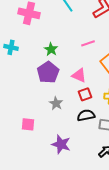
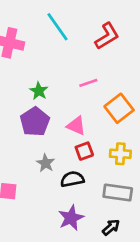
black semicircle: (86, 115) -> (72, 179), moved
purple star: (61, 144) -> (71, 218), moved, turned 30

